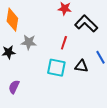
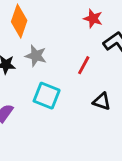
cyan square: (56, 68) -> (47, 96), moved

